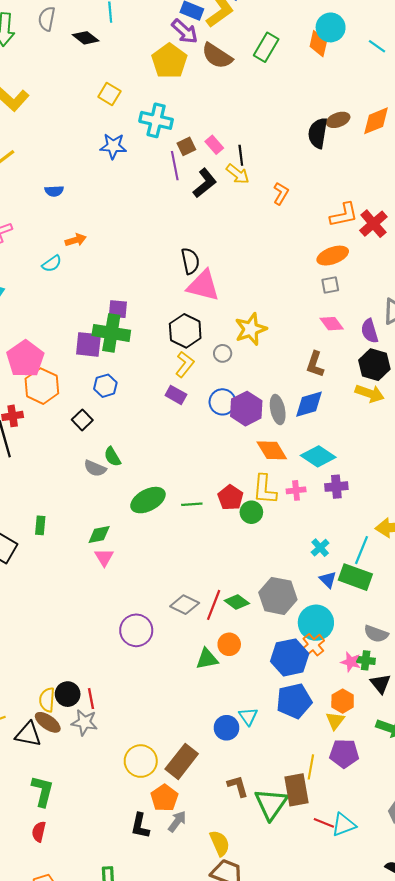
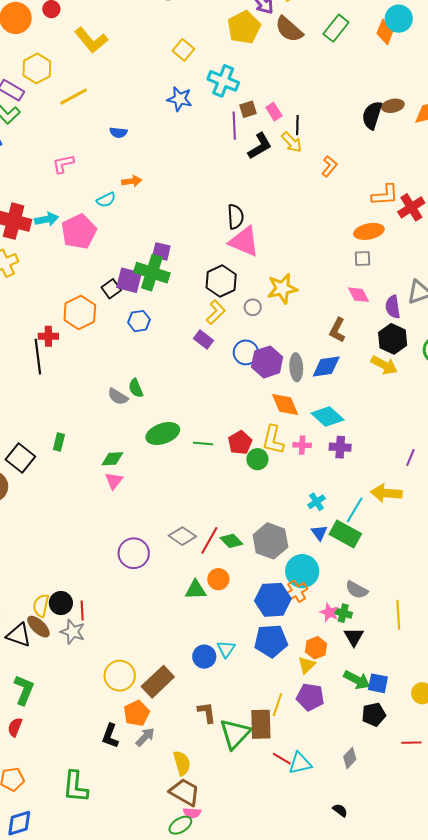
pink pentagon: (25, 359) -> (79, 231), moved
black square: (82, 420) -> (111, 289), moved

